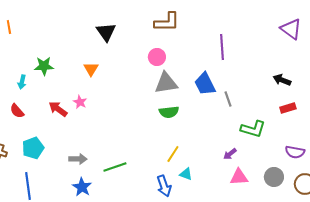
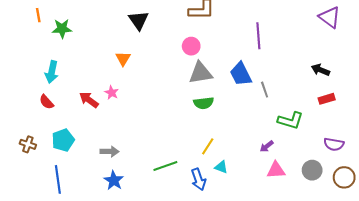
green star: (44, 66) -> (62, 29), moved
cyan arrow: (22, 82) -> (52, 72), size x1.5
green line: (115, 167) -> (165, 166), moved

